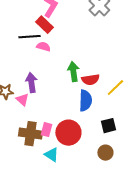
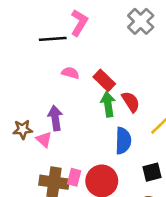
red rectangle: (44, 25) -> (104, 80), moved
black line: (29, 37) -> (53, 39), moved
red semicircle: (90, 80) -> (131, 102), moved, turned -114

